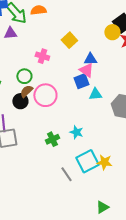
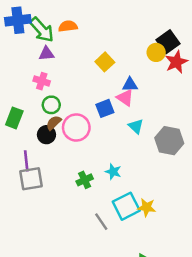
purple triangle: (10, 33) -> (46, 54), moved
pink cross: (42, 56) -> (42, 81), moved
blue square: (81, 81) -> (105, 108), moved
cyan triangle: (95, 94) -> (136, 126), turned 48

